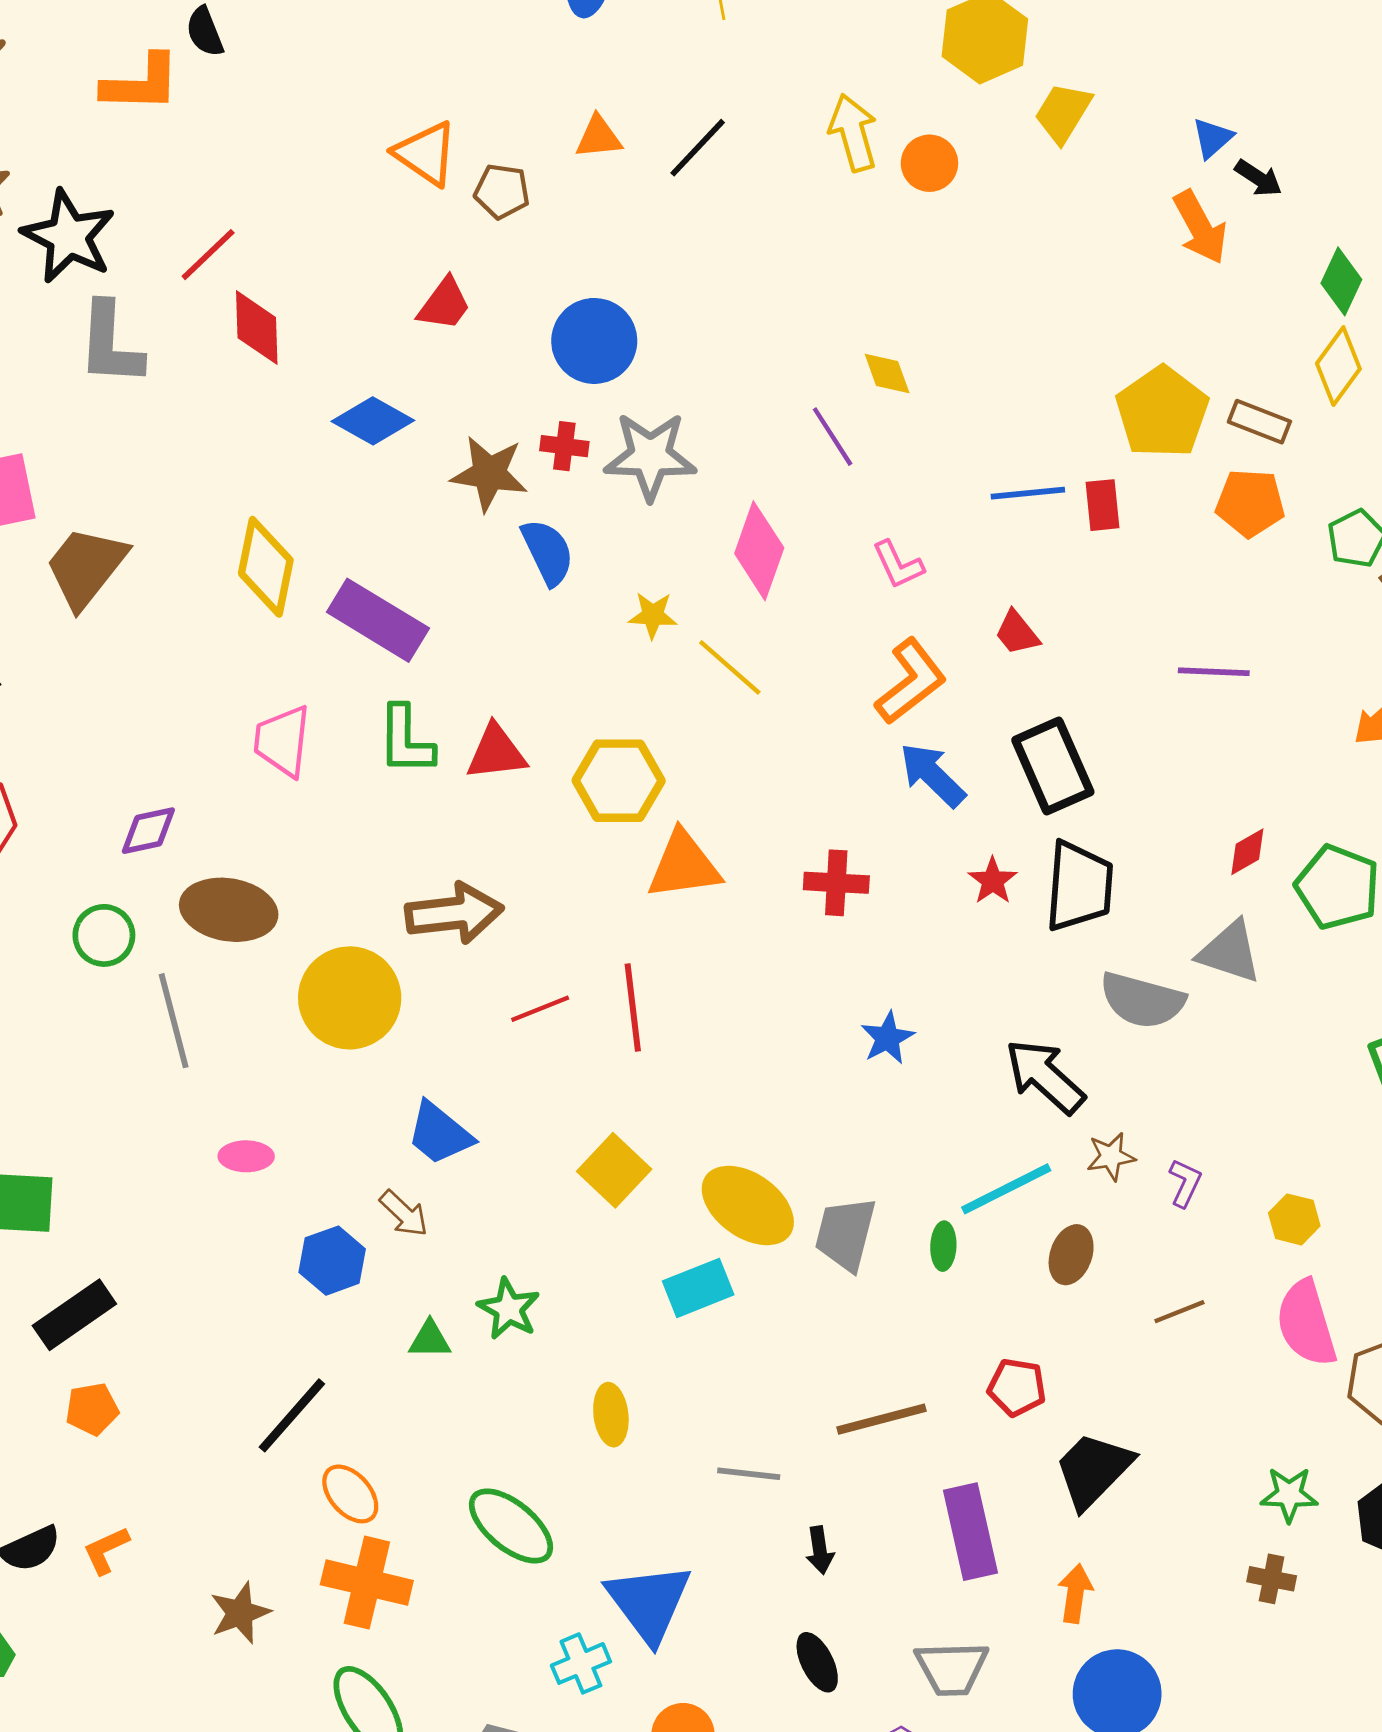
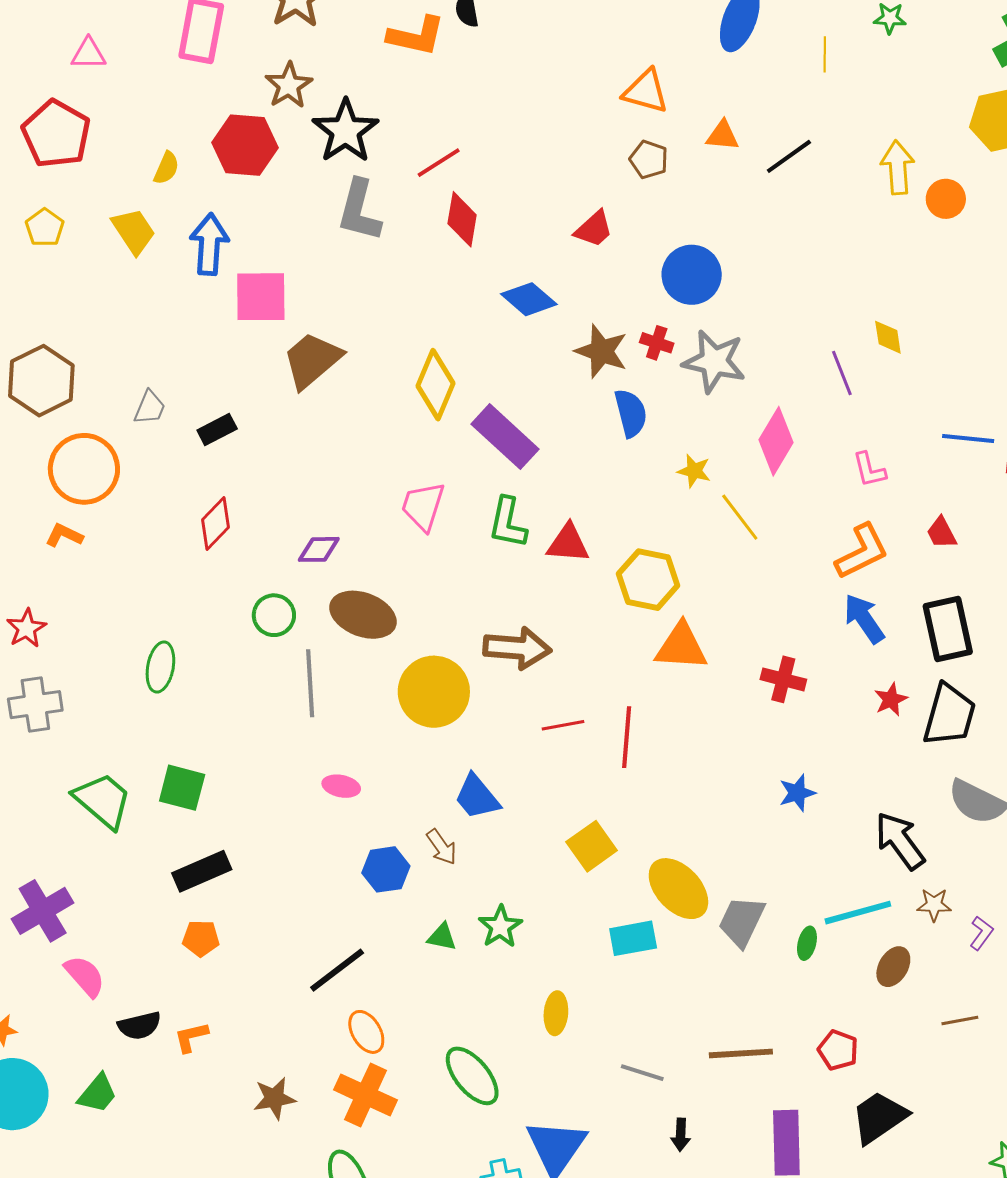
orange triangle: (426, 154) -> (646, 91), moved, turned -30

